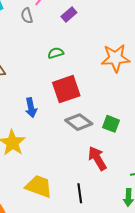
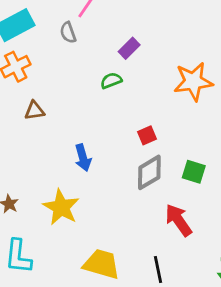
purple rectangle: (69, 14) -> (129, 48), moved
red square: (66, 89) -> (147, 135), moved, size x0.5
gray diamond: (79, 122) -> (149, 172), turned -64

